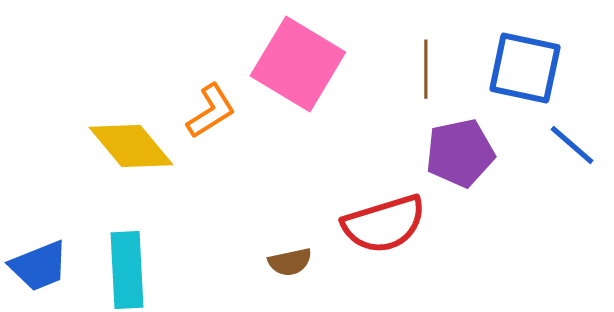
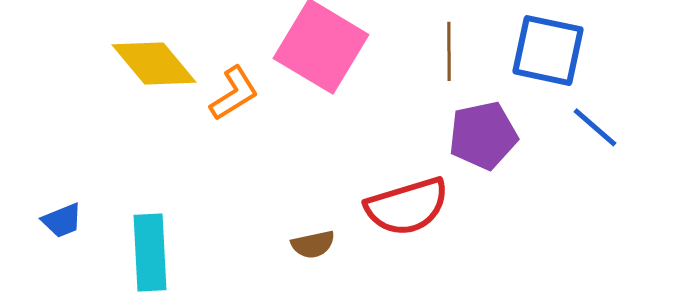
yellow diamond: (131, 146) -> (154, 63), moved
blue trapezoid: (39, 266) -> (62, 220), moved, size x0.7

